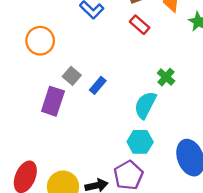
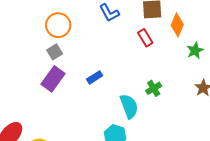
gray square: (72, 76) -> (55, 52), moved
cyan semicircle: (145, 105) -> (129, 106), turned 115

